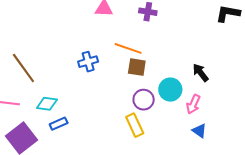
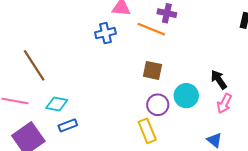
orange line: (128, 48) -> (151, 29), moved
blue cross: (88, 62) -> (105, 33), moved
pink arrow: (193, 104) -> (224, 103), moved

